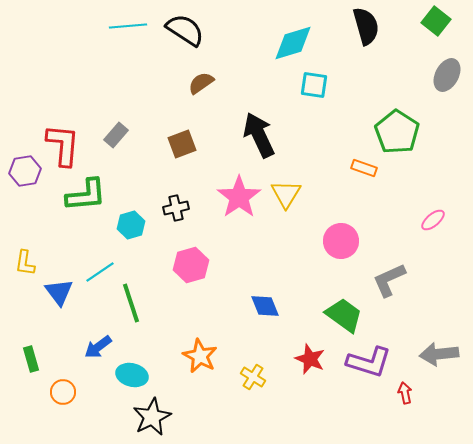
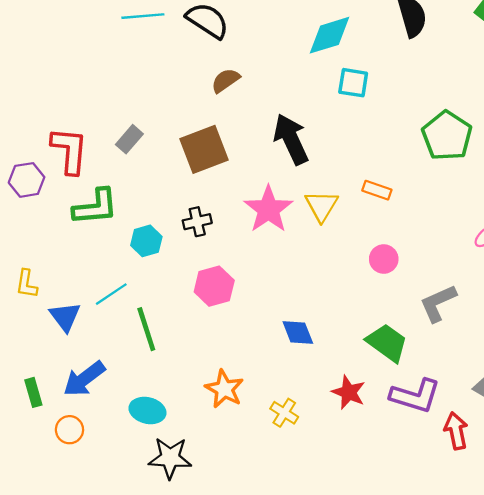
brown square: (182, 144) -> (204, 149), size x1.5
orange rectangle: (364, 168) -> (377, 190), moved
pink circle: (341, 241) -> (384, 259), size x0.7
blue arrow: (98, 347) -> (84, 379), moved, size x1.4
red arrow: (405, 393) -> (456, 431), size x1.5
black star: (152, 417) -> (170, 458), turned 30

